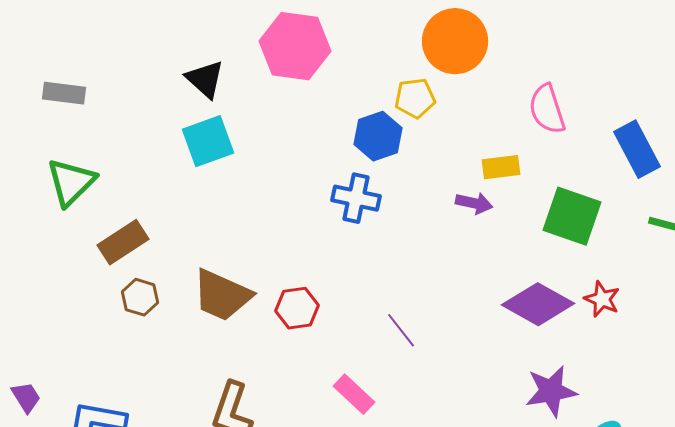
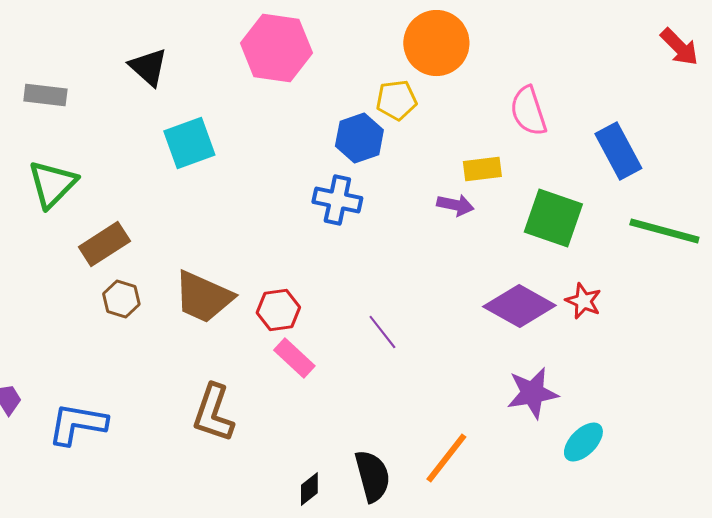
black triangle: (205, 79) -> (148, 67), moved
pink rectangle: (354, 394) -> (294, 358), moved

